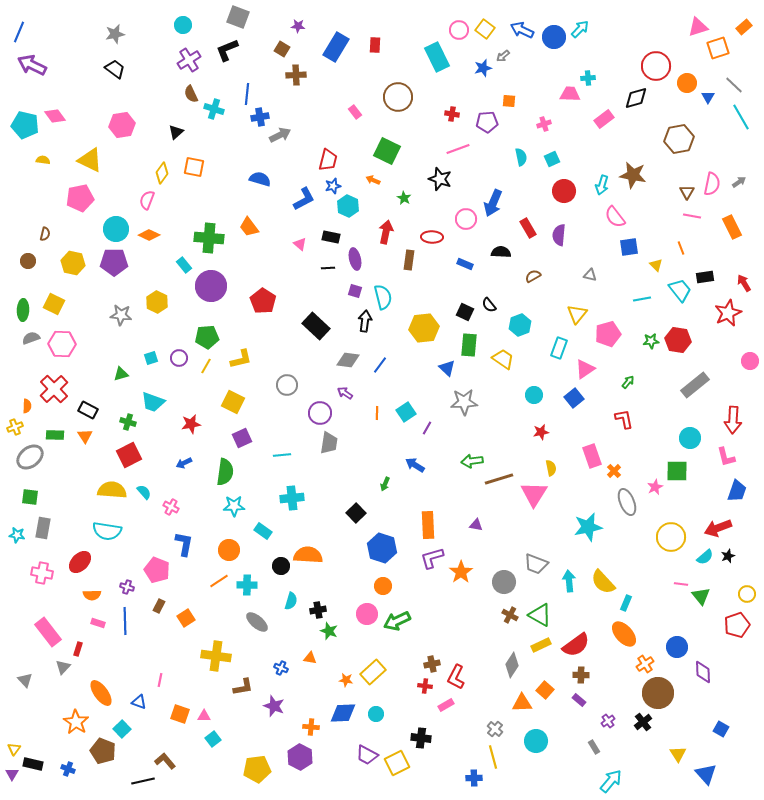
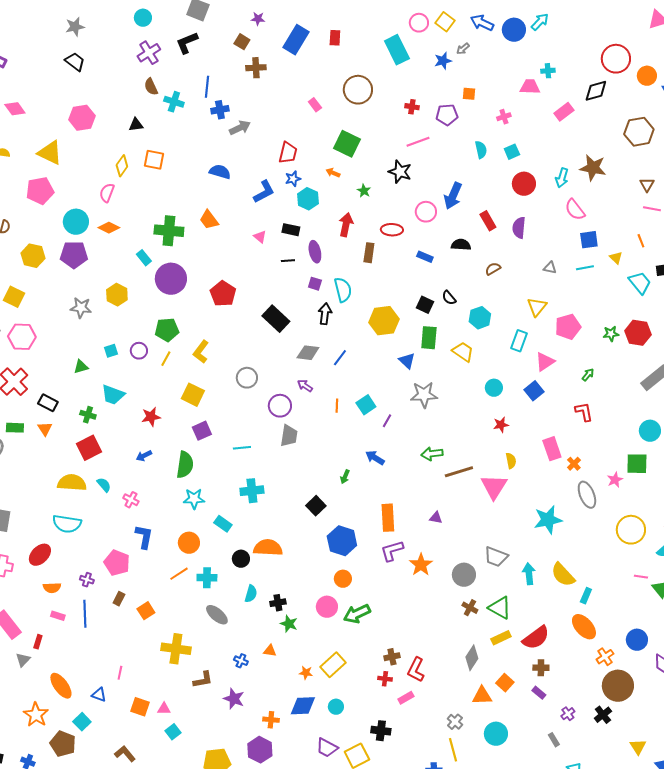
black triangle: (176, 132) -> (136, 125), turned 35
cyan line: (642, 299) -> (585, 268), moved
yellow L-shape: (241, 359) -> (201, 352), turned 140

